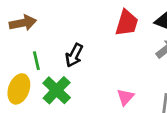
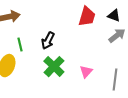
green cross: (57, 90) -> (54, 67), moved

